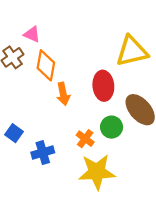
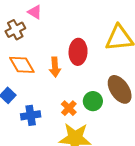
orange diamond: (46, 65) -> (22, 65), moved, turned -48
red ellipse: (103, 86) -> (78, 52), moved

